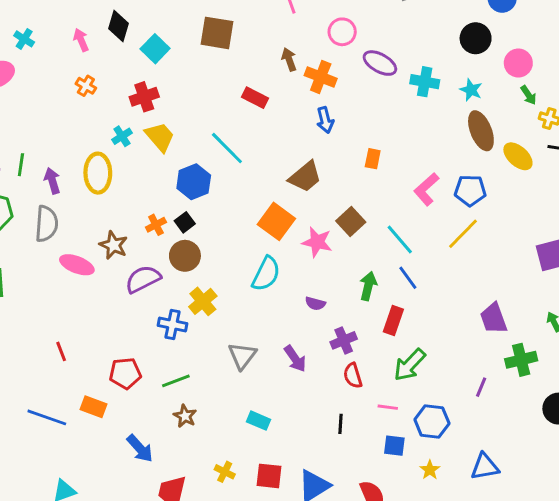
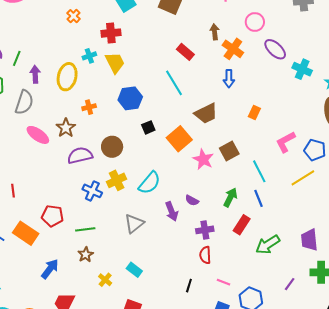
cyan line: (227, 148) -> (174, 83), moved
black square: (185, 222) -> (148, 127), moved
orange cross: (156, 225) -> (89, 107), moved
cyan semicircle: (266, 274) -> (149, 183), moved
purple arrow: (295, 359) -> (172, 211), moved
green arrow: (410, 365) -> (268, 245), moved
orange rectangle: (93, 407) -> (26, 233), size x1.4
blue arrow: (140, 448) -> (50, 269), turned -115
yellow cross: (225, 472) -> (105, 280), moved

